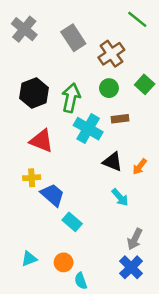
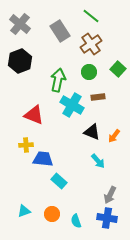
green line: (137, 19) -> (91, 16), moved
black hexagon: (34, 93) -> (20, 61), moved
blue trapezoid: (52, 195) -> (43, 159), turned -35
blue cross: (131, 267) -> (107, 218), turned -36
cyan semicircle: (81, 281) -> (76, 221), moved

